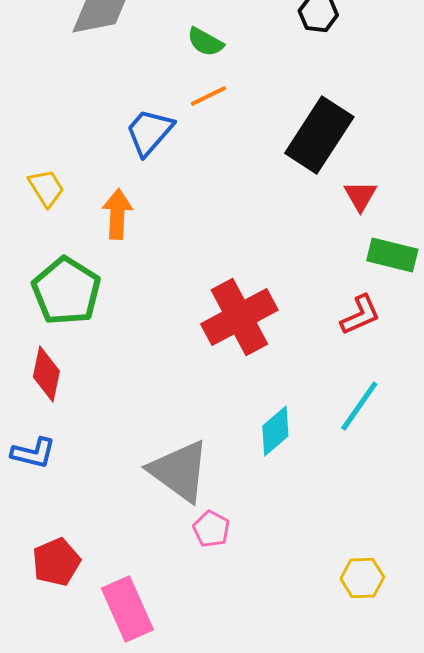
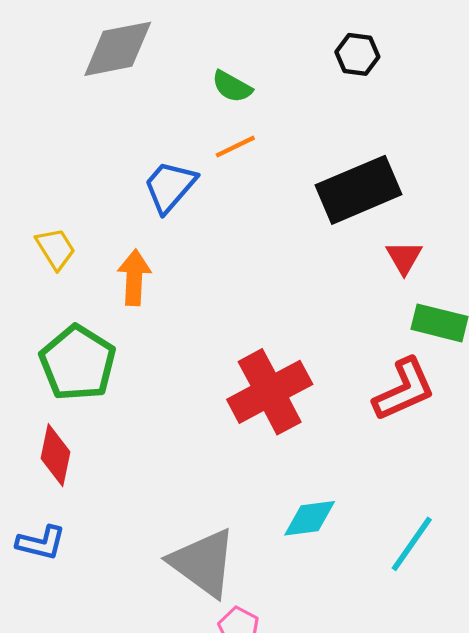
black rectangle: (319, 135) -> (358, 190), turned 34
red L-shape: (360, 315) -> (404, 390), size x1.4
cyan line: (359, 406) -> (412, 544), moved
cyan diamond: (275, 431) -> (310, 518), turned 33

